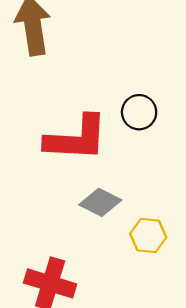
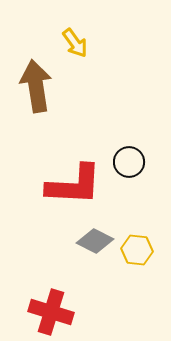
yellow hexagon: (148, 235) -> (137, 250), moved

